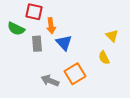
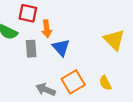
yellow triangle: (112, 36) -> (114, 40), size x1.5
yellow semicircle: (104, 58) -> (105, 83), moved

